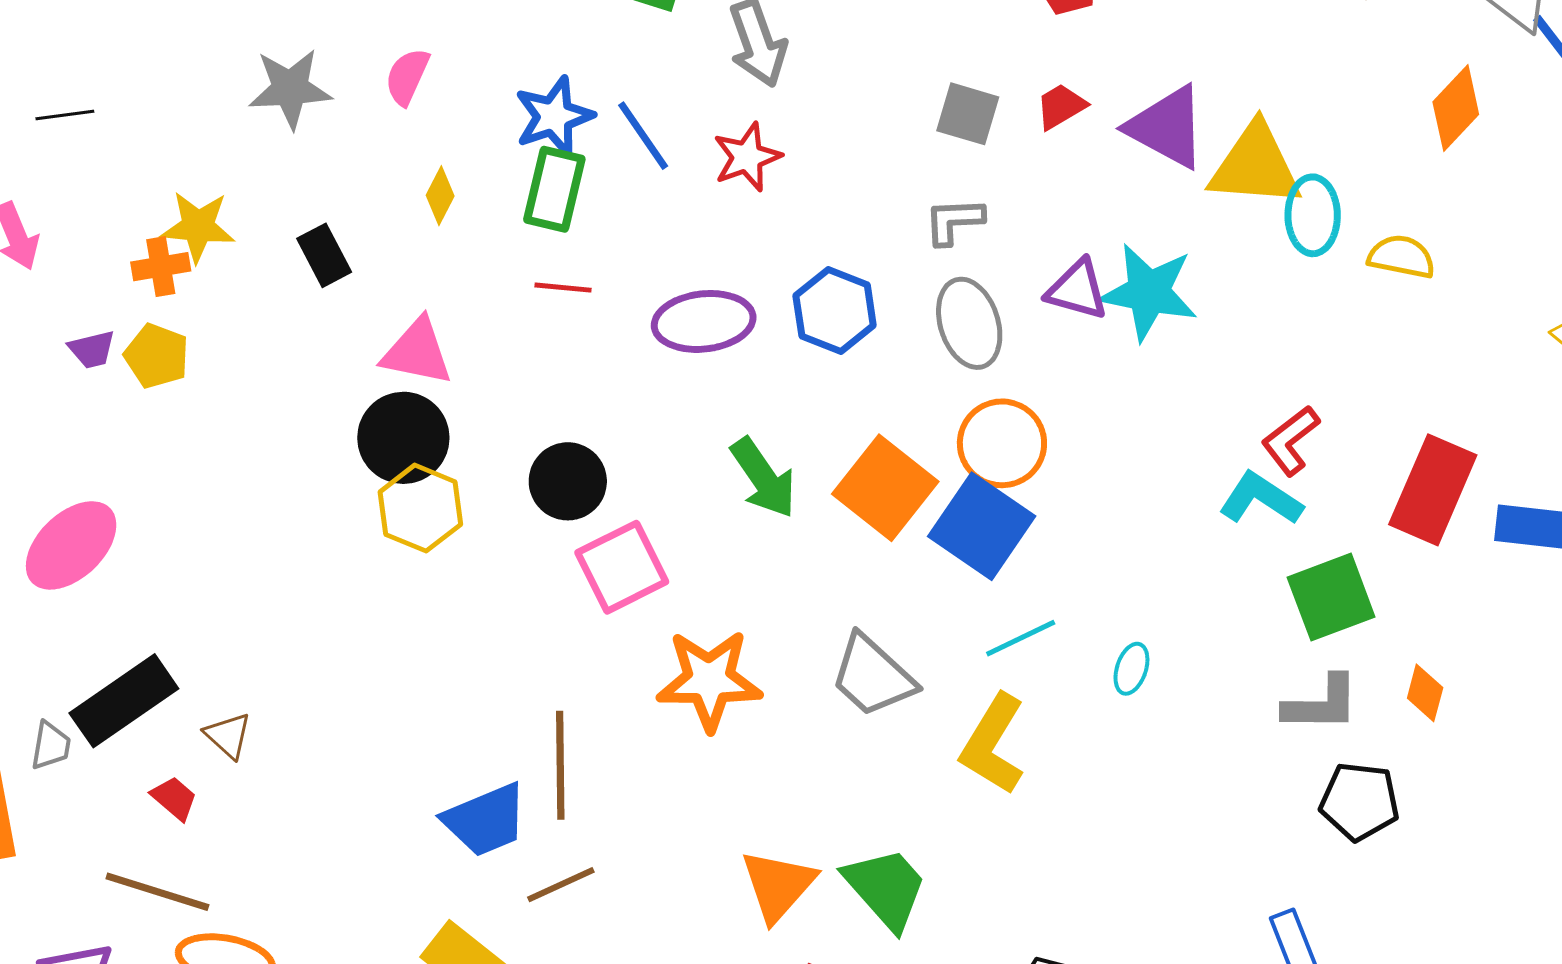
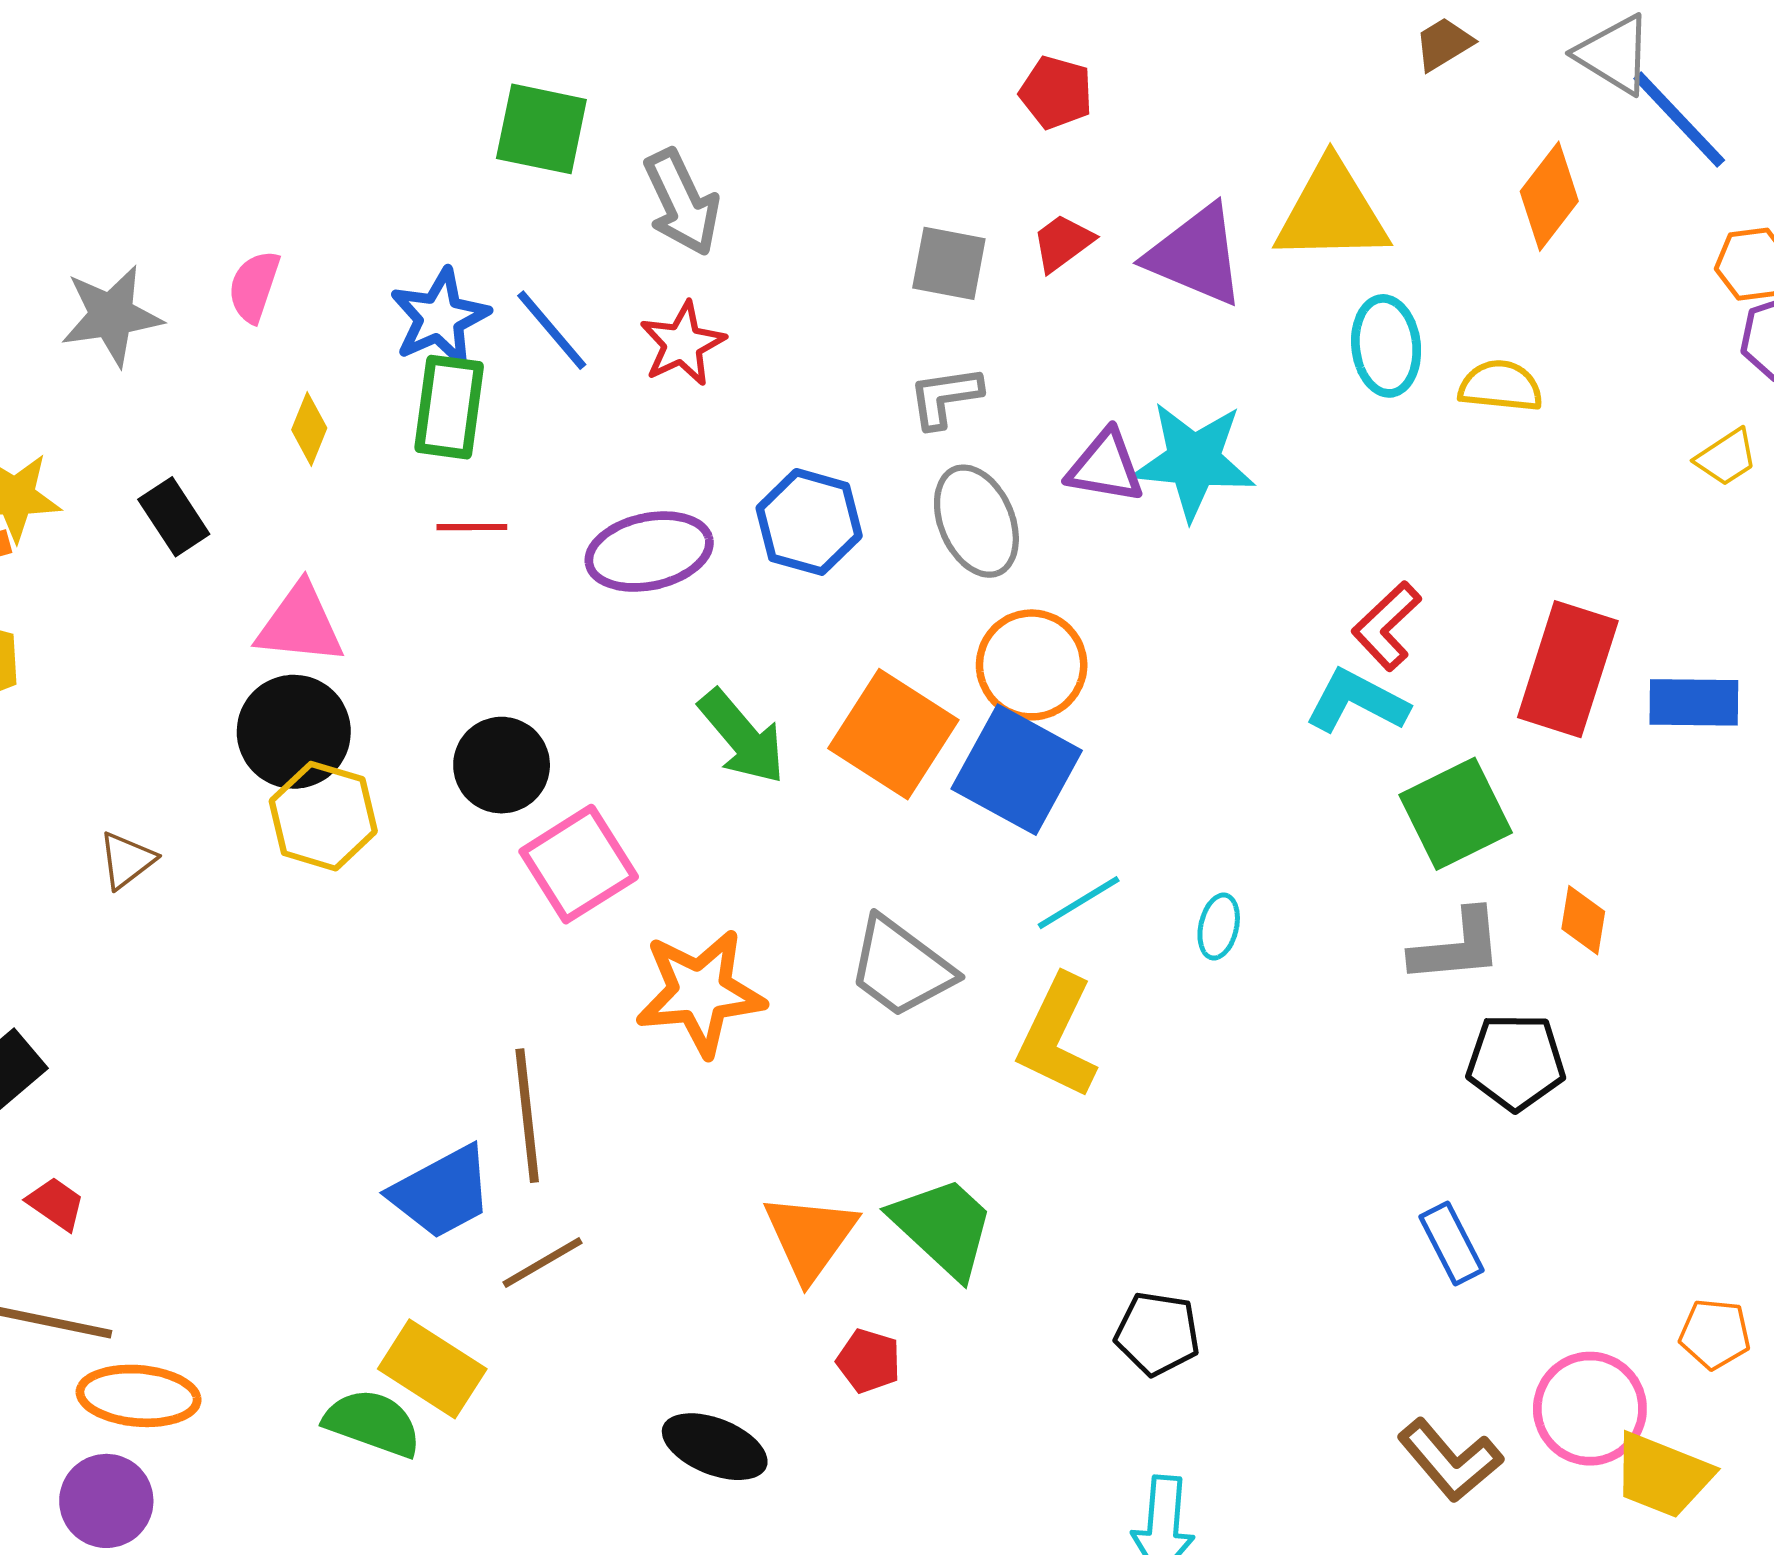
yellow triangle: (1255, 165) -> (1332, 212), moved
brown triangle: (228, 735) -> (127, 860), moved, turned 46

